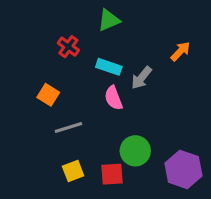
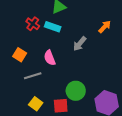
cyan rectangle: (109, 67) -> (53, 27), moved
pink semicircle: (114, 98) -> (50, 58), moved
yellow square: (73, 171) -> (36, 104), turned -32

